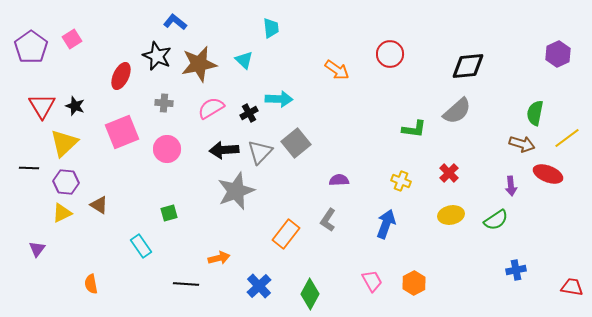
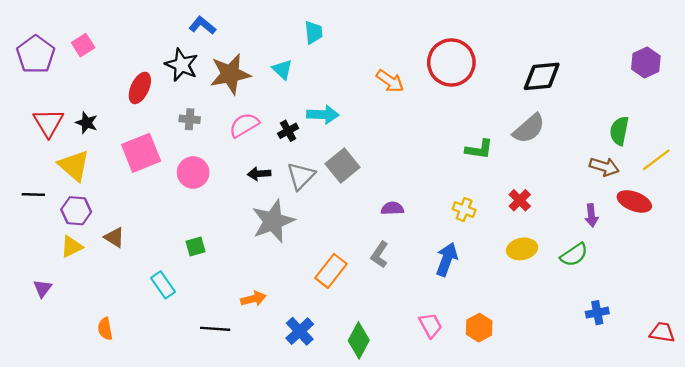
red circle: (390, 54) -> (451, 62), size x1.5
yellow triangle: (64, 143) -> (74, 166), turned -36
black arrow: (224, 150) -> (259, 174), size x0.7

